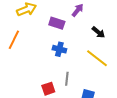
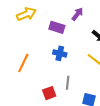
orange line: (14, 40) -> (23, 63), moved

